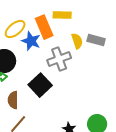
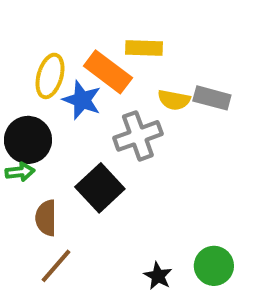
orange rectangle: (44, 27) -> (108, 72), turned -30
yellow ellipse: (15, 29) -> (50, 76), turned -35
yellow semicircle: (77, 41) -> (174, 100), turned 119

